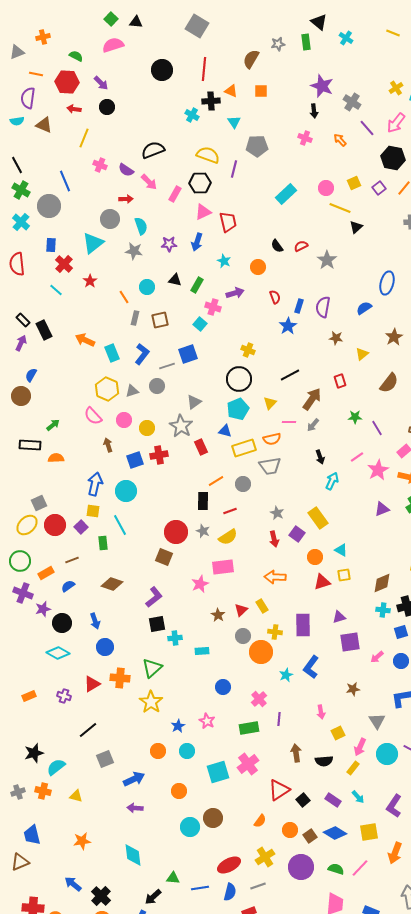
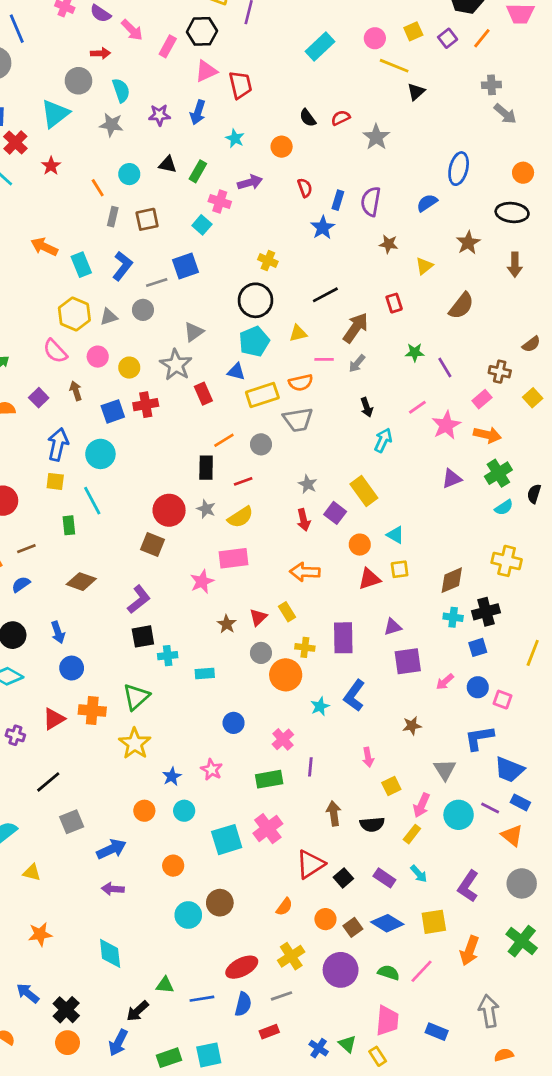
yellow triangle: (270, 403) -> (298, 333), turned 32
purple square: (81, 527) -> (39, 398), moved

